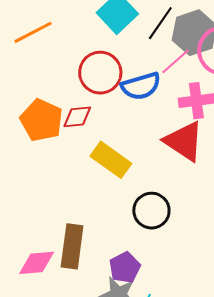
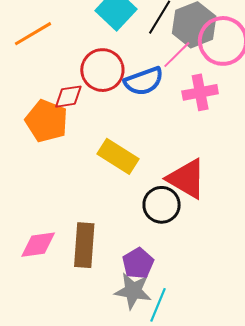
red diamond: (77, 117) -> (68, 97), moved
red triangle: (184, 141) -> (187, 179), moved
pink diamond: (37, 263) -> (38, 245), moved

